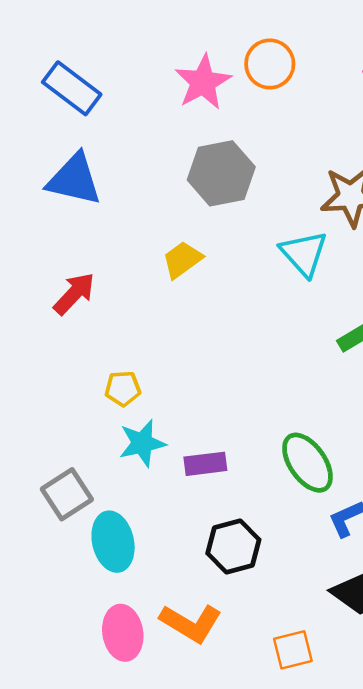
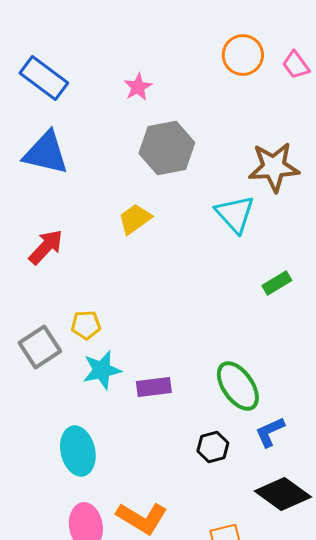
orange circle: (270, 64) -> (243, 55), moved
pink star: (203, 82) -> (138, 87), moved, size x0.6
gray square: (67, 494) -> (40, 347), moved
black hexagon: (233, 546) -> (213, 447), moved, size x0.7

